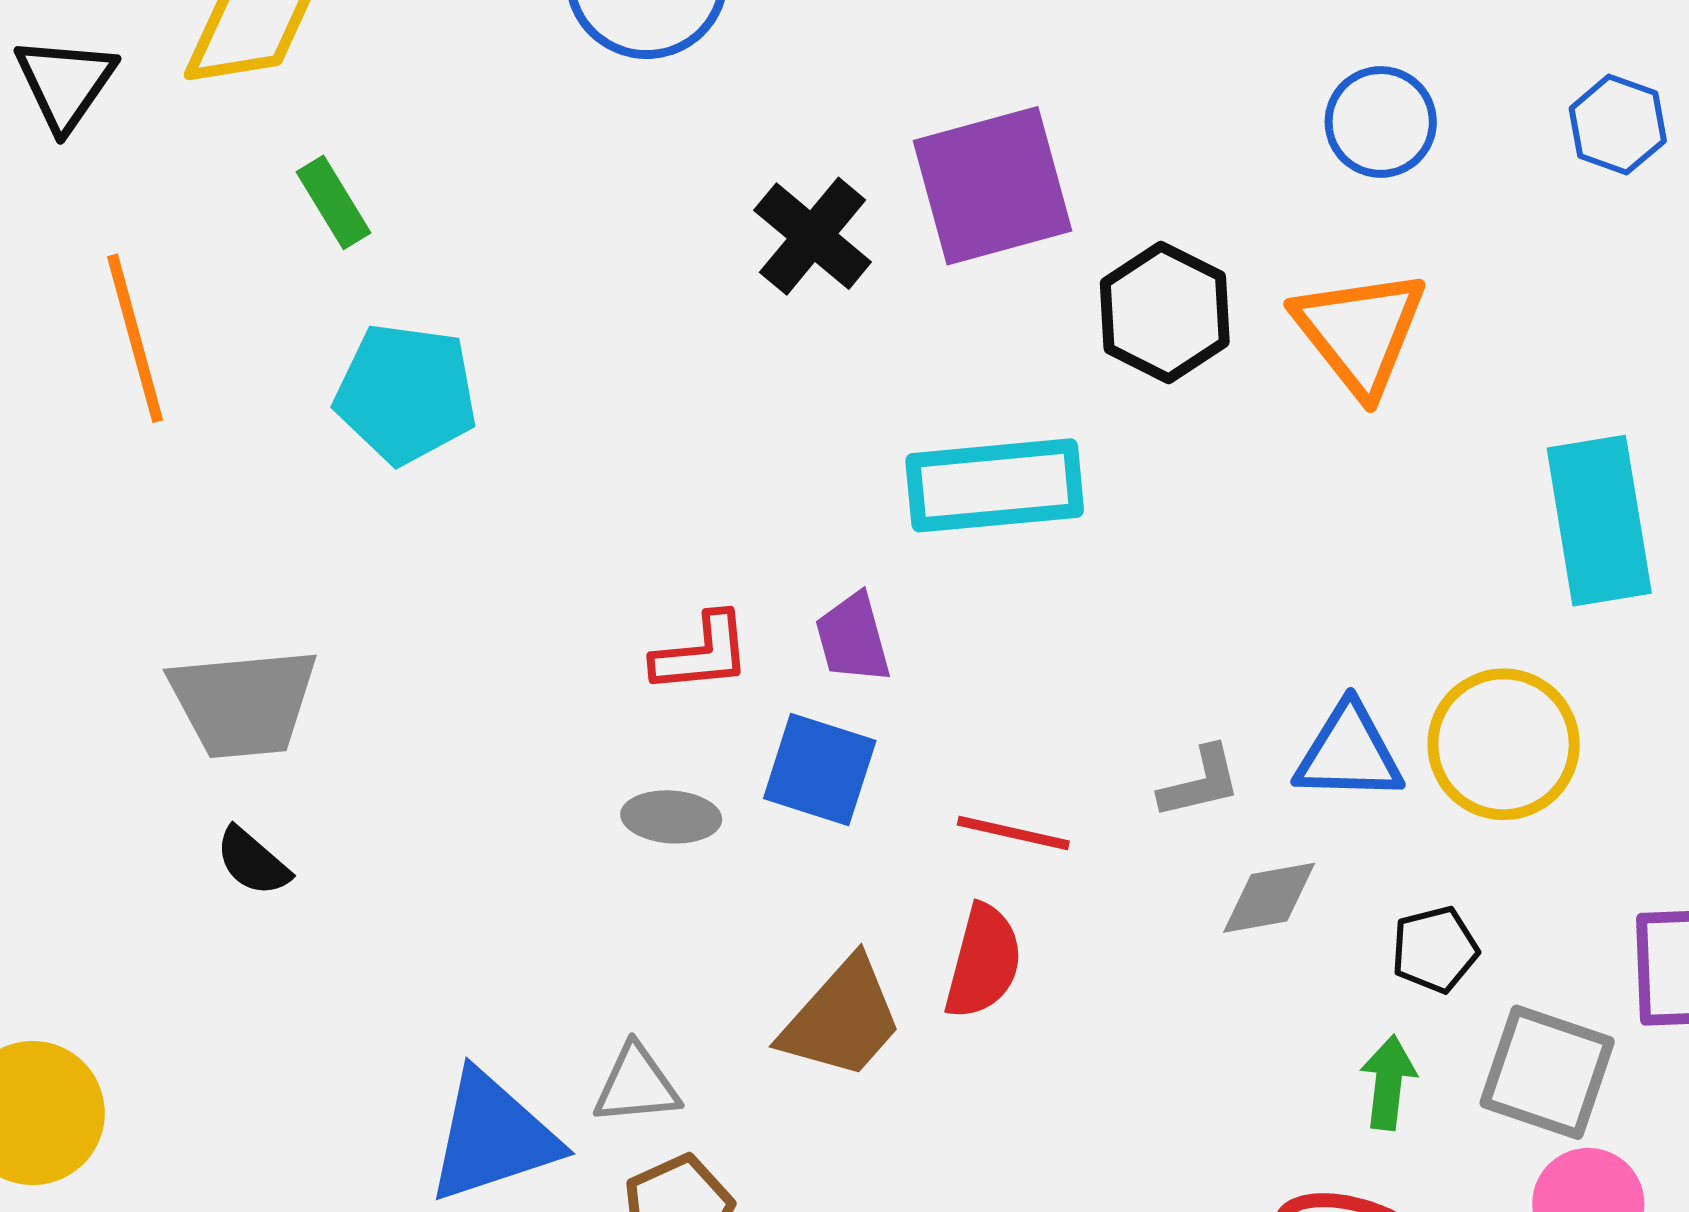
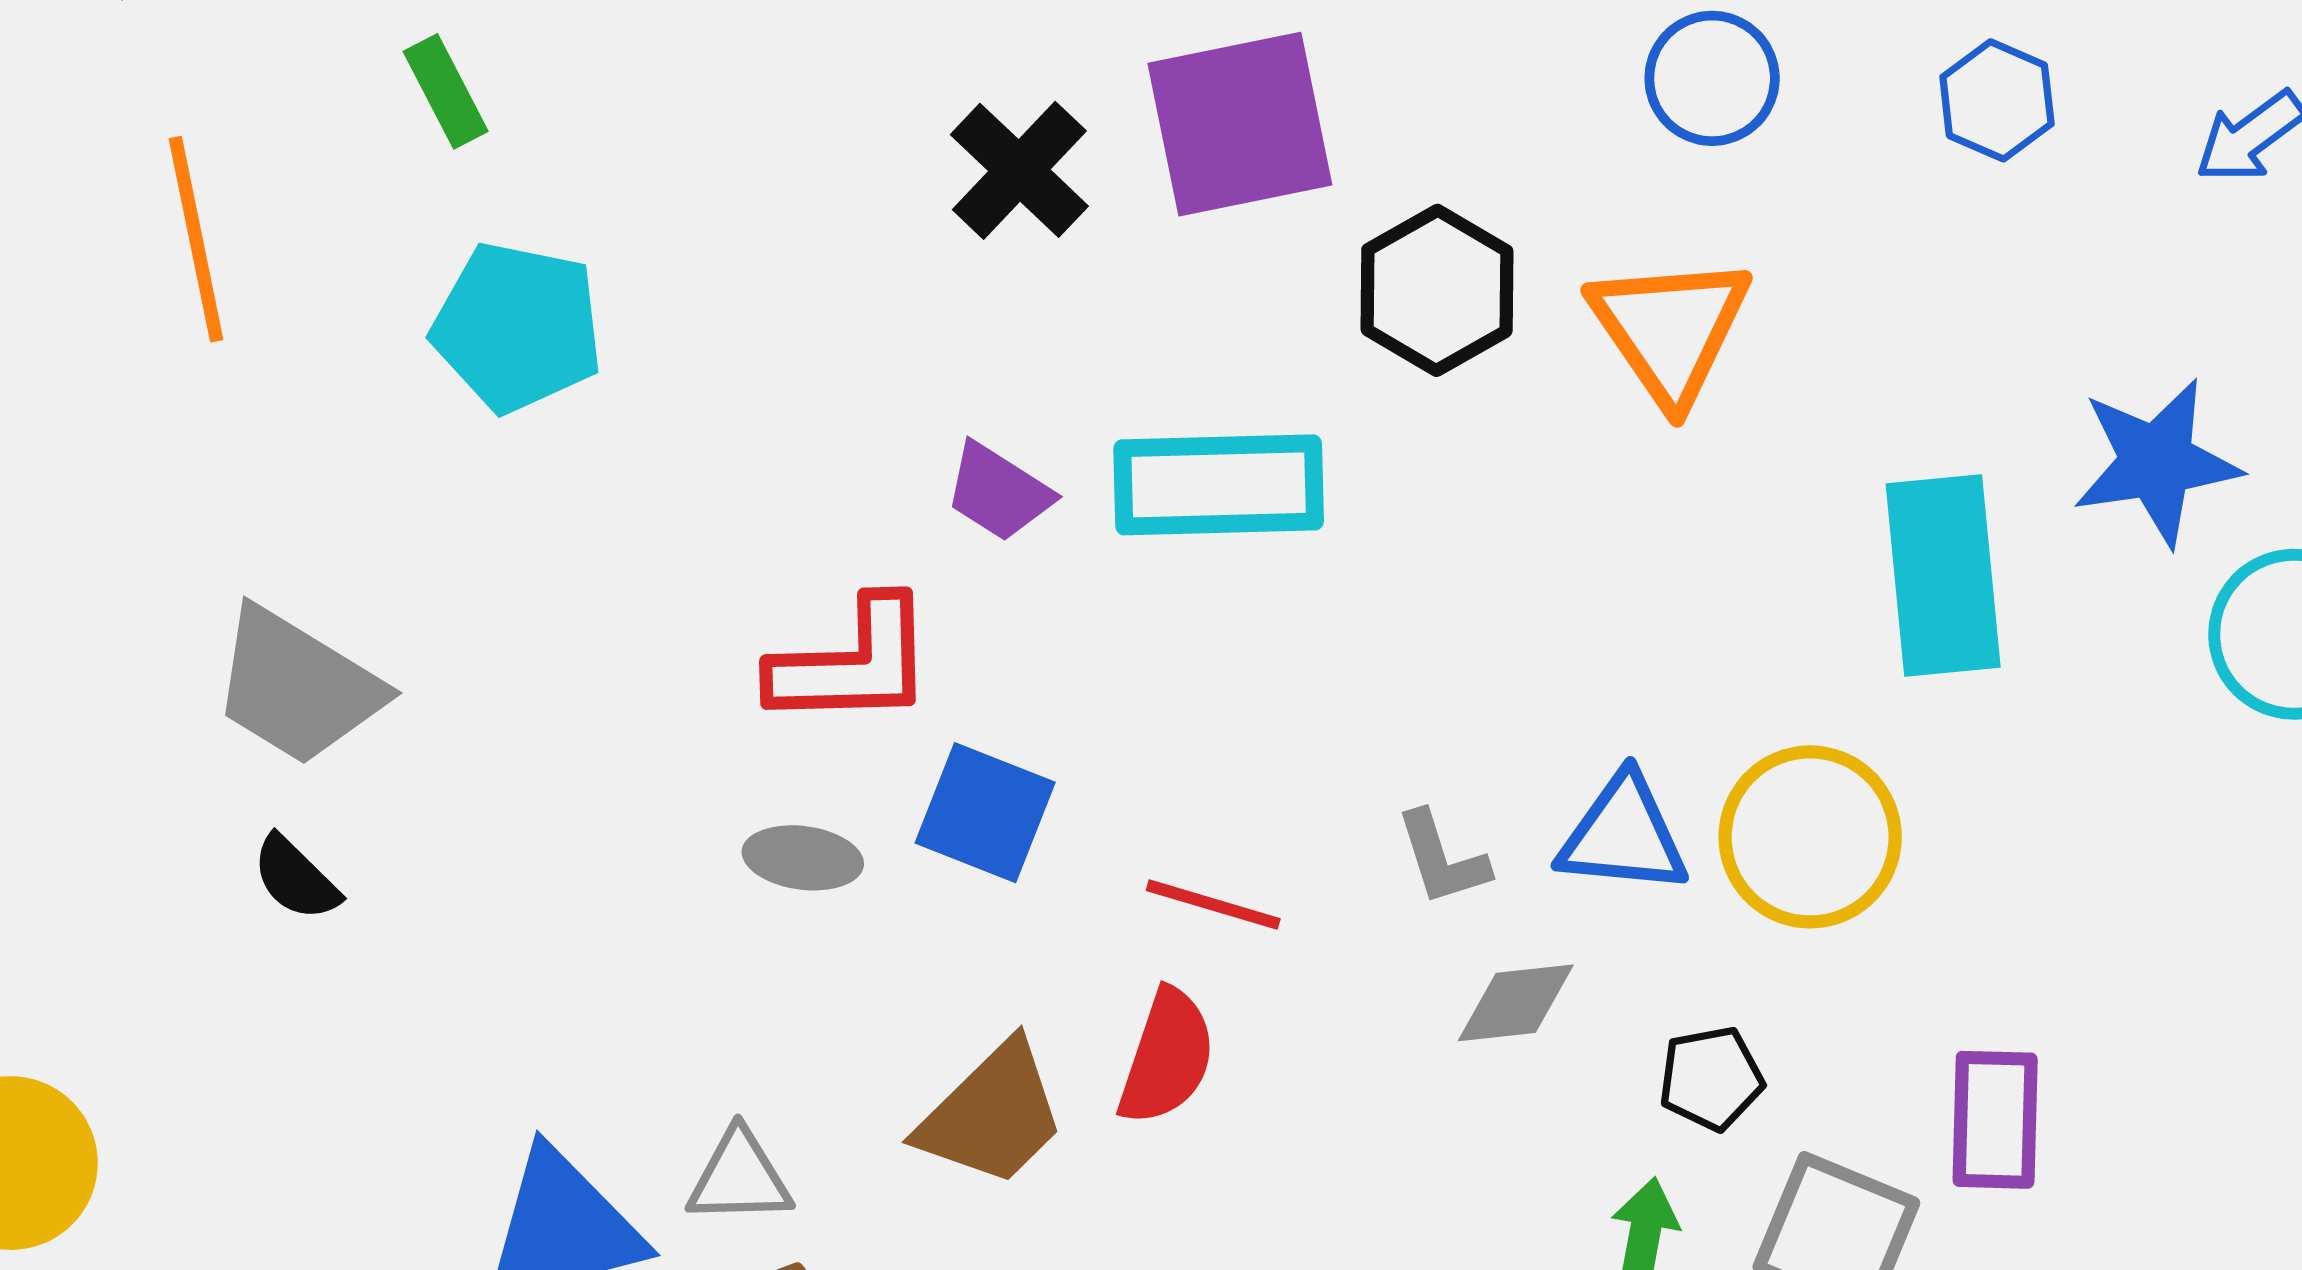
purple trapezoid: (853, 638) -> (999, 492), moved, turned -46
red L-shape: (702, 653) -> (852, 663), size x1.4
gray trapezoid: (243, 703) -> (297, 686), turned 33
gray L-shape: (1200, 782) -> (1442, 859), turned 82

